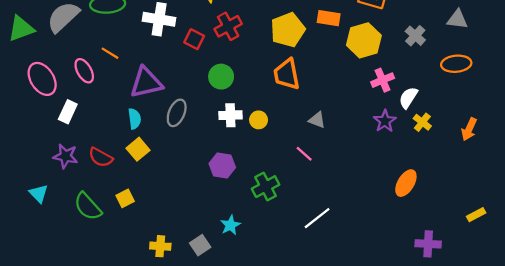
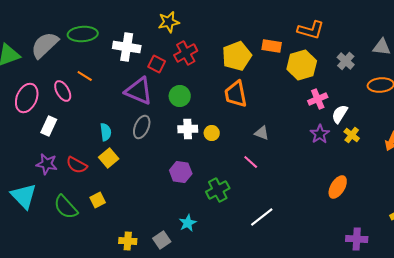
pink ellipse: (42, 79) -> (27, 98), turned 56
purple triangle: (146, 82) -> (139, 91), moved, turned 36
cyan triangle: (39, 194) -> (24, 196), size x1.6

